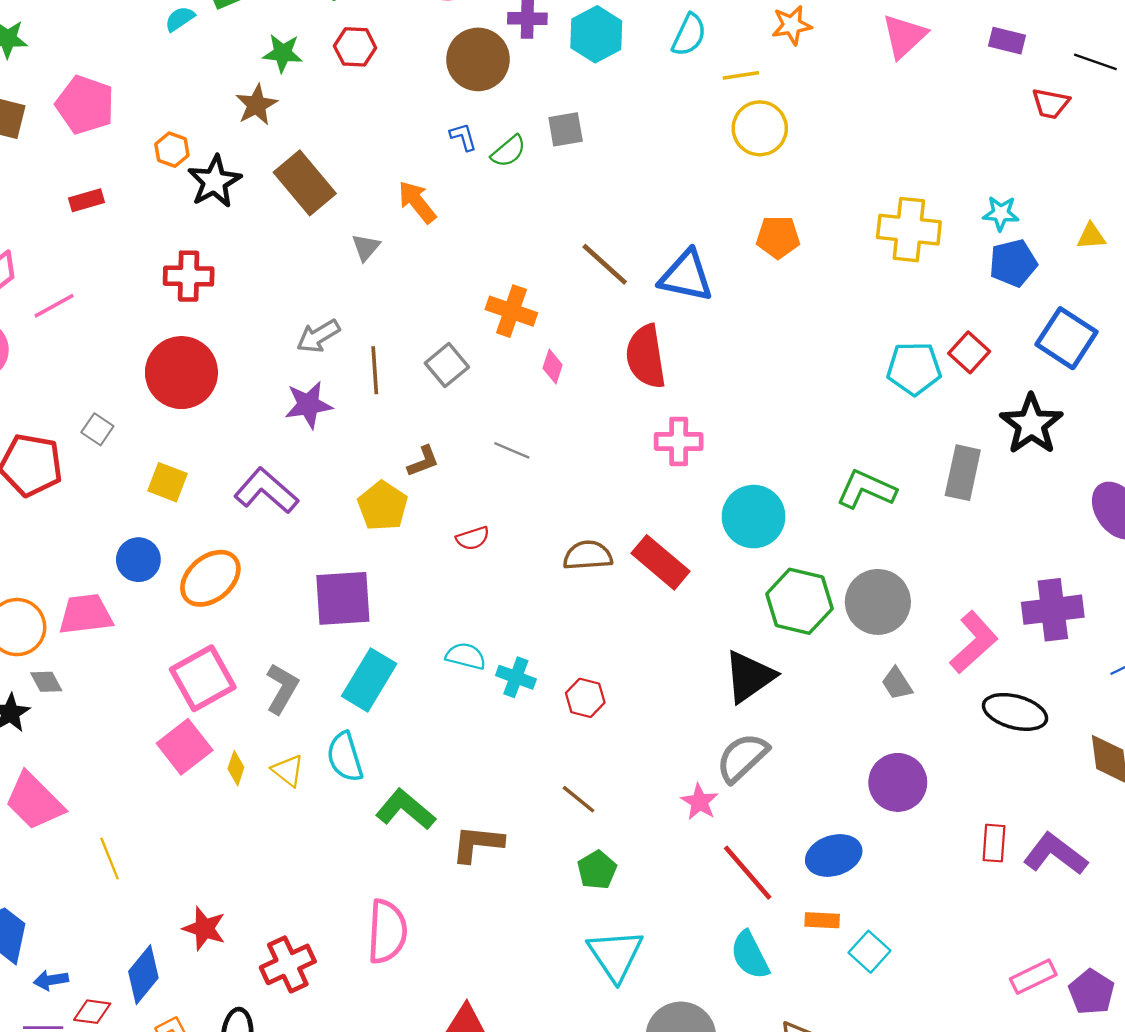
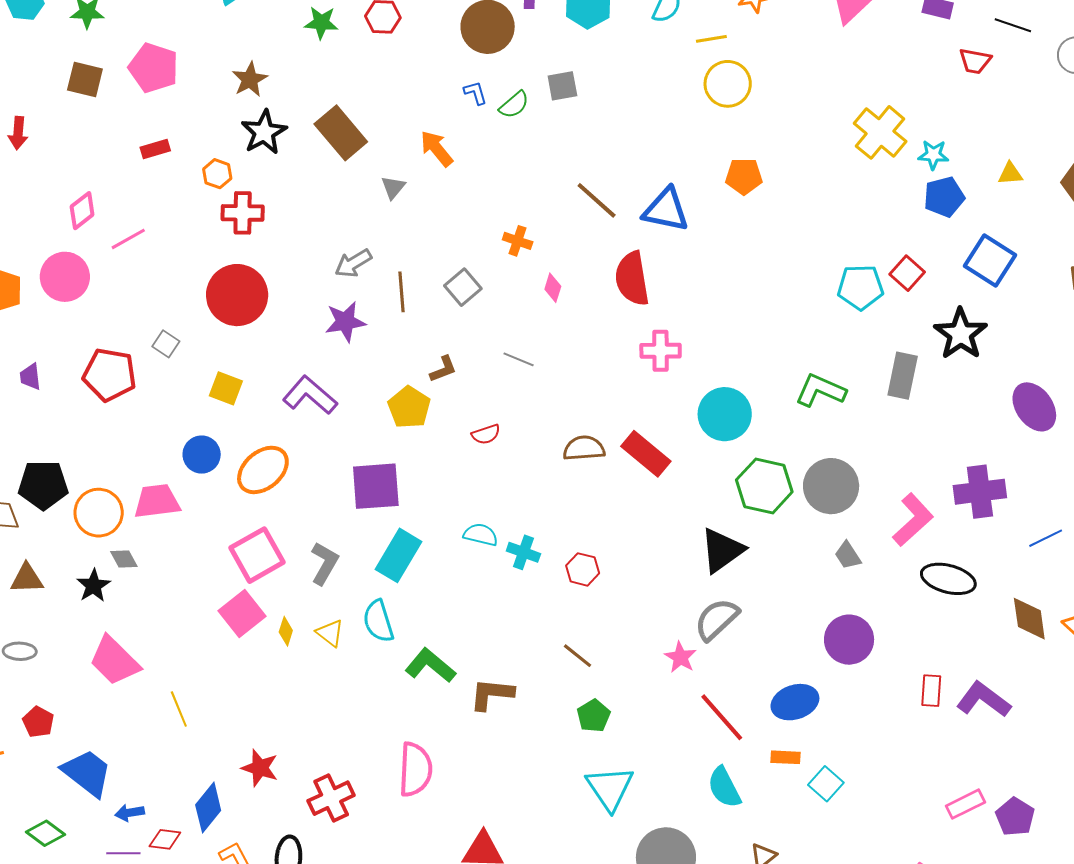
brown star: (256, 105) -> (250, 79), moved
orange hexagon: (172, 150) -> (217, 174), moved
yellow cross: (909, 230) -> (880, 132), moved, turned 34
orange cross: (511, 311) -> (518, 241), size x0.7

